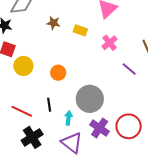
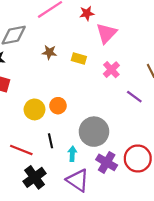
yellow circle: (23, 66) -> (34, 109), moved

